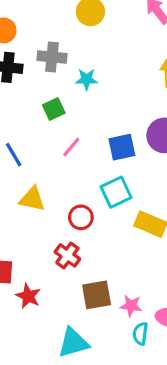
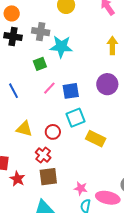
cyan star: (87, 79) -> (61, 47), size x1.6
blue square: (122, 147) -> (71, 91), moved
yellow triangle: (32, 199) -> (24, 129), moved
brown square: (97, 295) -> (48, 177), moved

